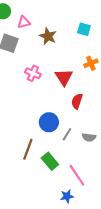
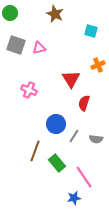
pink triangle: (24, 22) -> (39, 48), moved
brown star: (48, 36) -> (55, 14), moved
pink cross: (33, 73) -> (29, 90), moved

